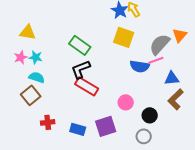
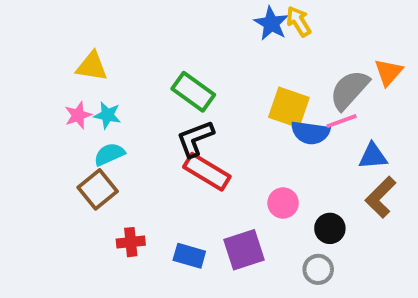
yellow square: (124, 37) -> (289, 107), moved
cyan semicircle: (37, 77) -> (109, 154), turned -42

